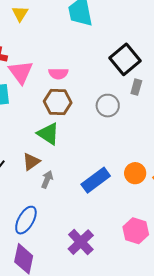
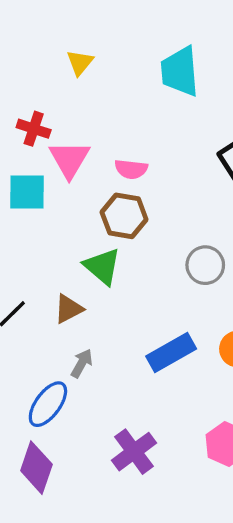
gray circle: (108, 106) -> (205, 265), moved
gray arrow: (47, 179) -> (82, 363), moved

